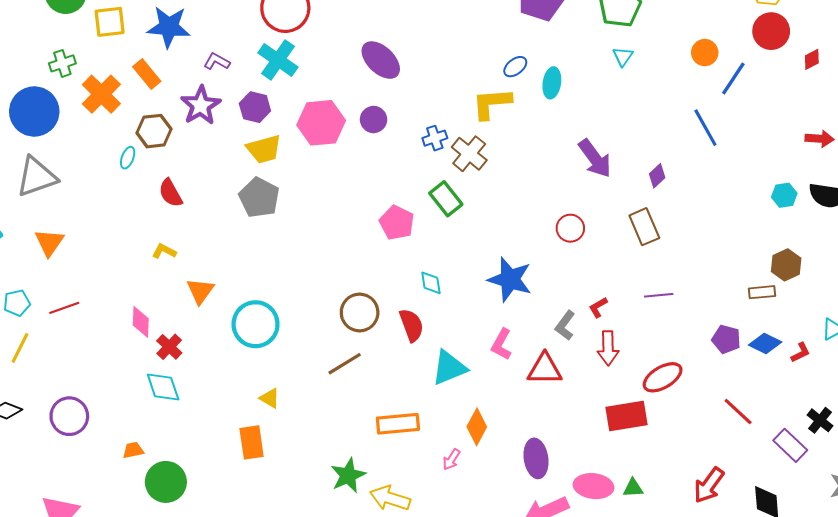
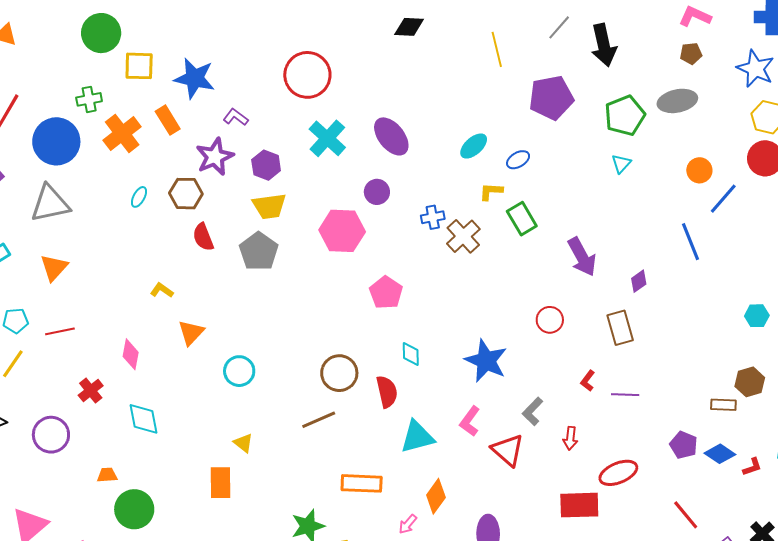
cyan cross: (278, 60) -> (327, 138), moved
cyan ellipse: (552, 83) -> (474, 146), moved, turned 32
yellow L-shape: (492, 103) -> (491, 192), size x0.6
pink hexagon: (321, 123) -> (342, 231), moved
brown hexagon: (154, 131) -> (186, 194), moved
red semicircle: (170, 193) -> (203, 237), moved
green rectangle: (446, 199) -> (522, 219), moved
red L-shape: (598, 307) -> (588, 381), moved, turned -30
cyan circle: (256, 324) -> (239, 371), size x0.7
red cross: (169, 347) -> (91, 390), moved
red arrow: (608, 348) -> (570, 438), size x0.7
red triangle: (545, 369) -> (508, 450), turned 33

